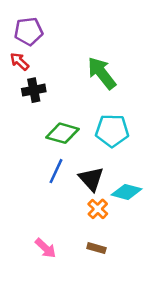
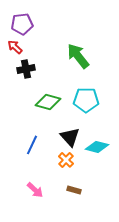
blue line: (56, 171) -> (32, 145), moved
orange cross: (98, 209) -> (66, 160), moved

